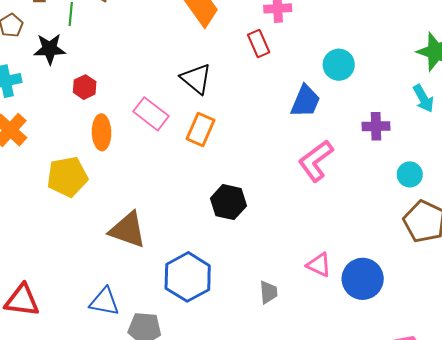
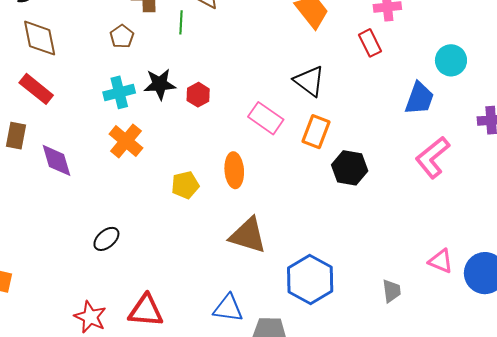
black star: (50, 49) -> (160, 84), moved
orange ellipse: (102, 132) -> (234, 170), moved
yellow pentagon: (67, 177) -> (185, 185), size x0.7
black hexagon: (228, 202) -> (350, 168), moved

